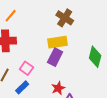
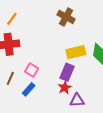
yellow rectangle: (58, 42) -> (76, 52), moved
purple rectangle: (55, 57) -> (67, 72), moved

